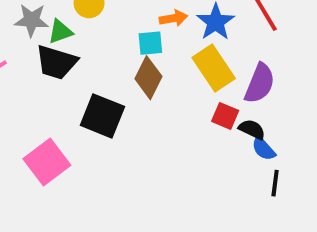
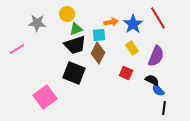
green triangle: (60, 32) -> (76, 29), moved
black trapezoid: (56, 62) -> (75, 45), moved, turned -35
yellow rectangle: (214, 68) -> (132, 48), size x0.6
red square: (225, 116) -> (126, 73), moved

